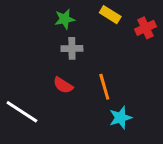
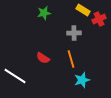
yellow rectangle: (110, 15) -> (83, 10), moved
gray cross: (72, 48) -> (74, 33), moved

